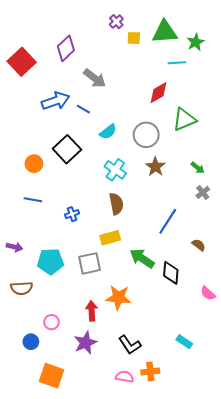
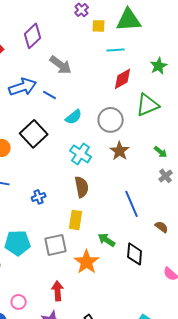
green star: (196, 42) -> (159, 66), moved
cyan line: (177, 63) -> (116, 50), moved
blue line: (168, 221) -> (132, 204), turned -56
yellow rectangle: (110, 238) -> (76, 220), turned -66
green arrow: (142, 258) -> (107, 240), size x0.7
orange star: (118, 297) -> (87, 262), moved, turned 30

